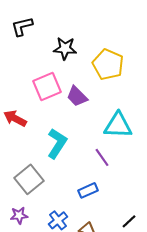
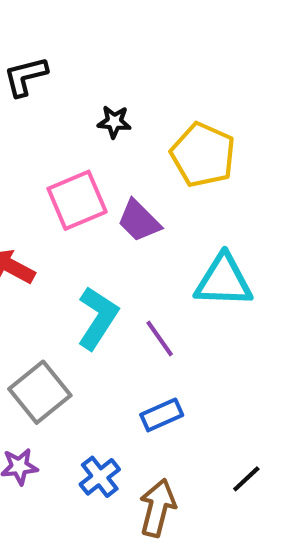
black star: (65, 48) -> (114, 122), size x0.7
purple line: (102, 157) -> (160, 339), moved

